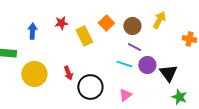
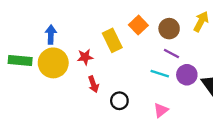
red star: (61, 23) -> (85, 57), moved
yellow circle: (34, 74) -> (53, 63), moved
black circle: (90, 87) -> (119, 101), size x0.6

